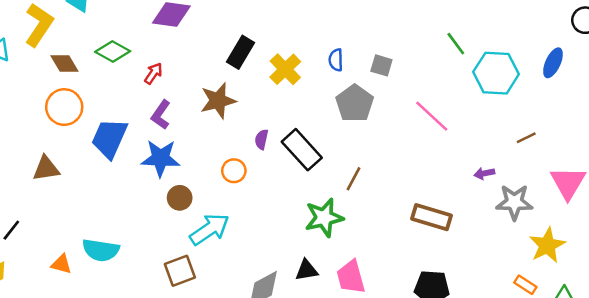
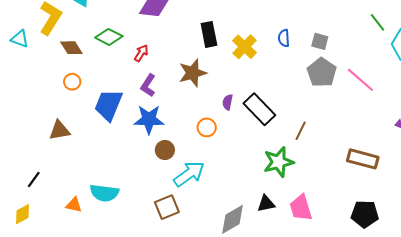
black rectangle: (240, 52) -> (209, 34), turned -40
gray pentagon: (355, 103) -> (322, 72), moved
orange circle: (64, 107) -> (72, 82), size x0.6

